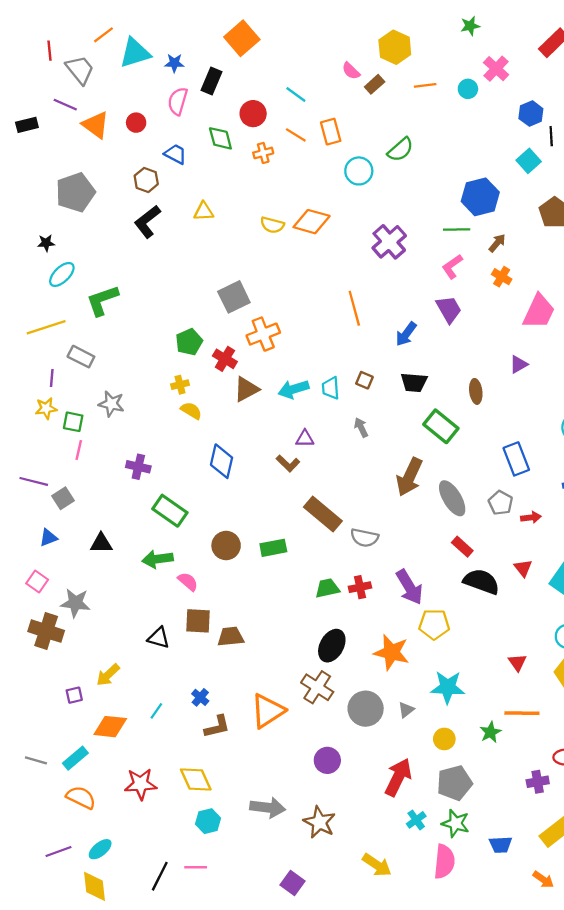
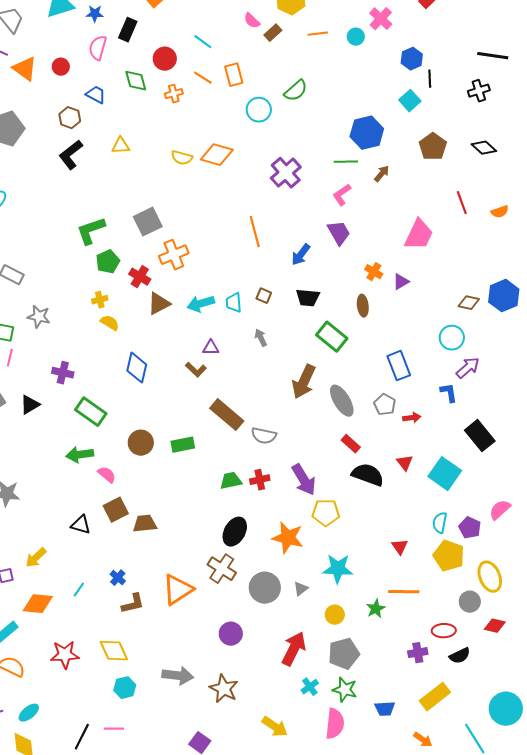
orange cross: (502, 277) -> (374, 272), moved
green L-shape: (102, 300) -> (91, 231), moved
black triangle: (101, 543) -> (30, 405), moved, turned -30
brown square: (198, 621) -> (116, 510), turned -30

